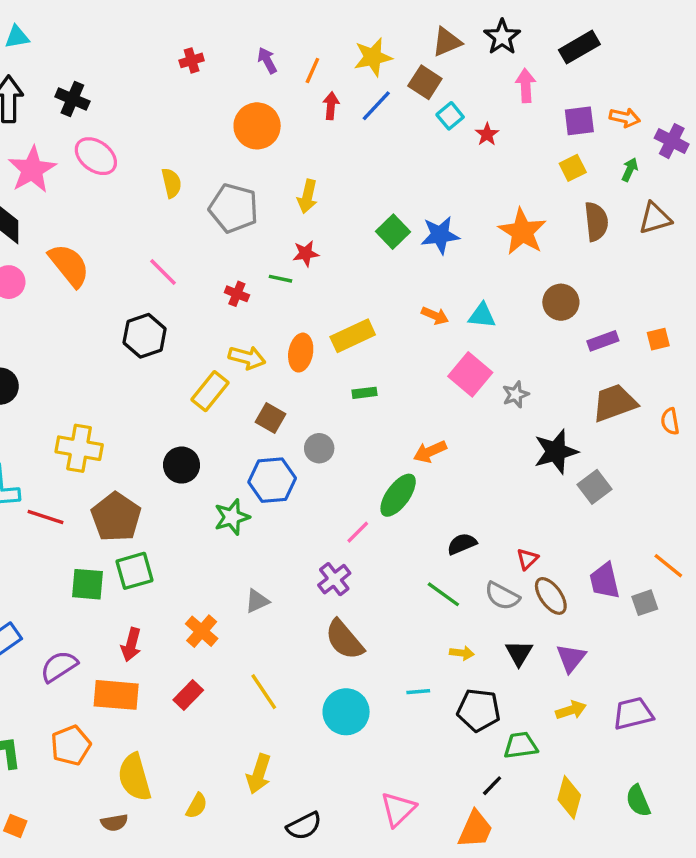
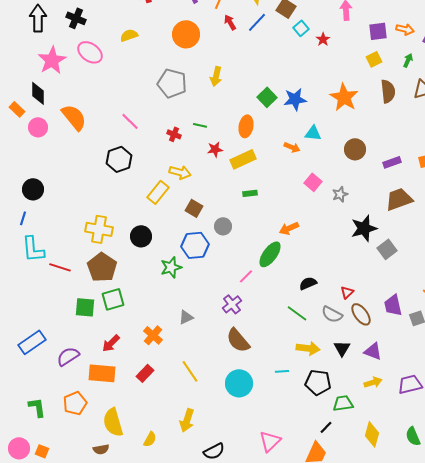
red arrow: (331, 106) -> (230, 22), turned -35
yellow semicircle: (171, 183) -> (129, 35), moved, turned -96
red star: (306, 253) -> (215, 149), moved
brown circle: (561, 302) -> (355, 149), moved
cyan triangle: (482, 316) -> (313, 133), moved
orange ellipse: (301, 353) -> (246, 126), moved
pink square: (470, 374) -> (313, 182), size x0.7
yellow cross: (79, 448) -> (99, 229), moved
red arrow: (131, 645) -> (111, 343), turned 30
yellow arrow: (462, 653) -> (308, 348), size x1.6
purple triangle: (571, 658) -> (373, 351), turned -48

